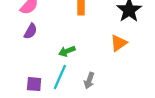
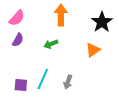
green arrow: (67, 51) -> (51, 44), moved

